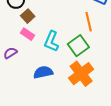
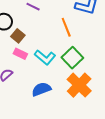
orange line: (89, 22) -> (66, 27), moved
cyan L-shape: (51, 41) -> (45, 57), turned -65

